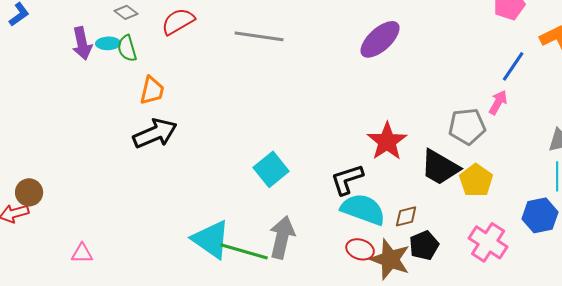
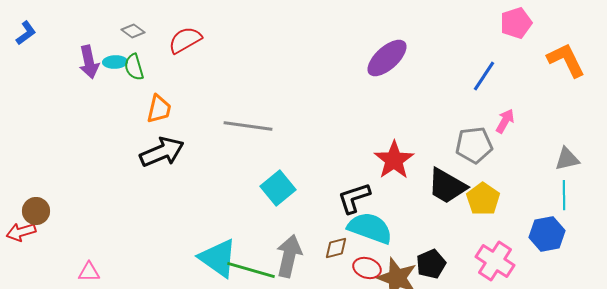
gray line: (259, 36) -> (248, 126), moved
blue line: (513, 66) -> (484, 76), moved
brown diamond: (406, 216) -> (336, 248), moved

